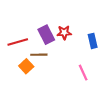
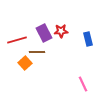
pink line: (83, 73) -> (83, 84), moved

